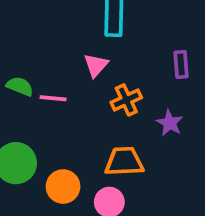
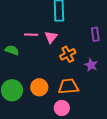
pink line: (53, 98) -> (31, 35), moved
orange circle: (63, 187) -> (39, 87), moved

